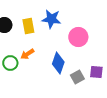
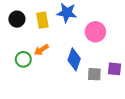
gray square: (77, 77) -> (94, 74), turned 32

